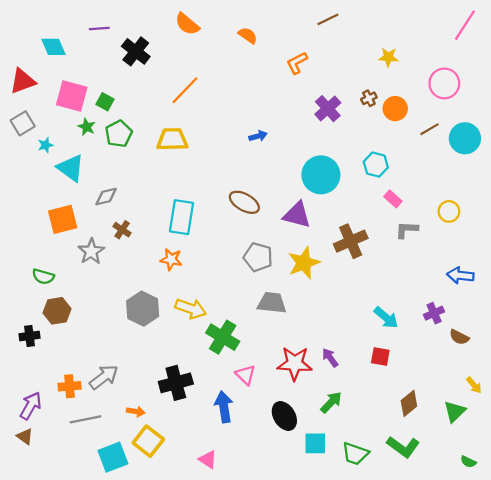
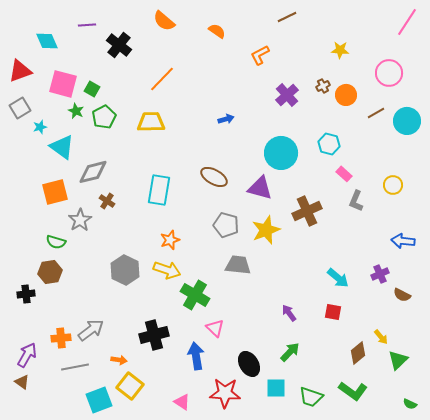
gray diamond: (106, 197) -> (93, 172), size x1.4
gray L-shape: (407, 230) -> (356, 201), turned -70
orange star: (171, 259) -> (170, 240), moved, turned -30
green semicircle: (43, 277) -> (56, 242), moved
red star: (295, 363) -> (225, 393), moved
yellow arrow: (474, 385) -> (381, 337), moved

